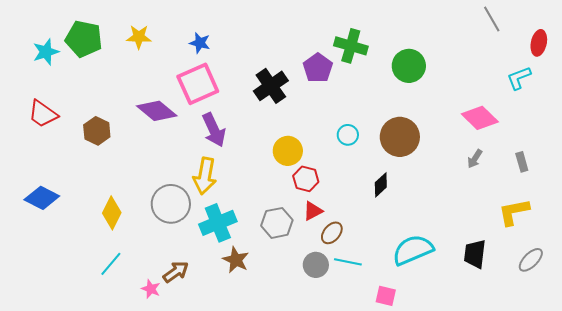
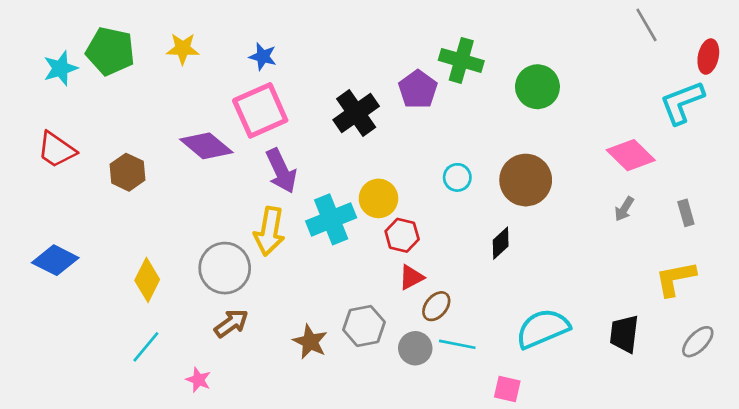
cyan L-shape: (519, 78) -> (682, 102), size x1.4
cyan cross: (218, 223) -> (331, 219), moved
gray hexagon: (277, 223) -> (364, 326), moved
brown arrow: (176, 272) -> (231, 323), moved

